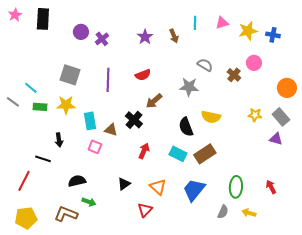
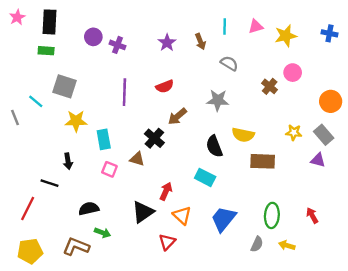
blue cross: (273, 35) -> (329, 33), moved
purple cross: (102, 39) -> (118, 45), turned -32
gray semicircle: (205, 65) -> (229, 63), moved
gray square: (70, 75) -> (65, 86), moved
gray line: (13, 102) -> (15, 118), turned 32
green rectangle: (40, 107) -> (46, 51), moved
brown triangle: (111, 130) -> (137, 159), moved
red arrow: (144, 151) -> (166, 191), moved
brown rectangle: (205, 154) -> (263, 161), moved, turned 35
black triangle: (124, 184) -> (143, 212), size x1.5

